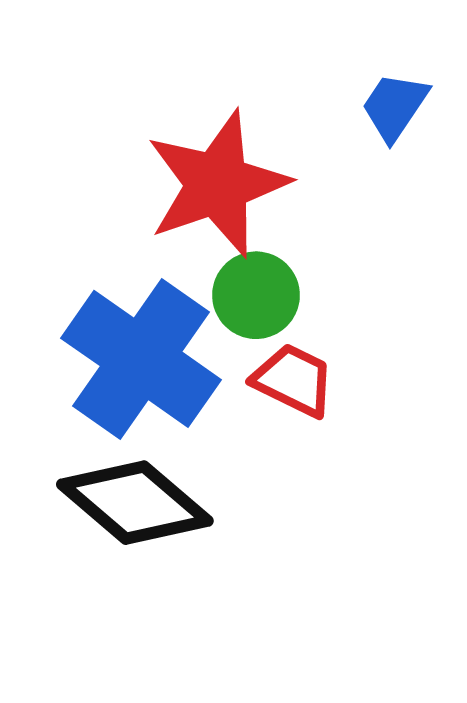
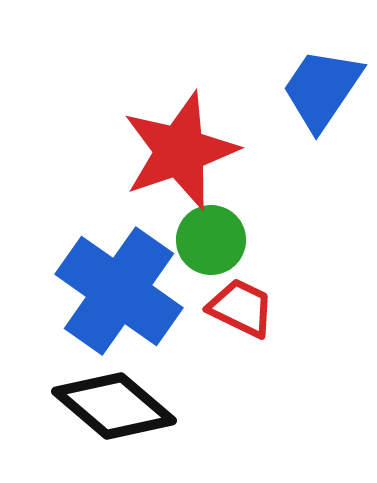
blue trapezoid: (395, 107) -> (322, 89), size x1.5

